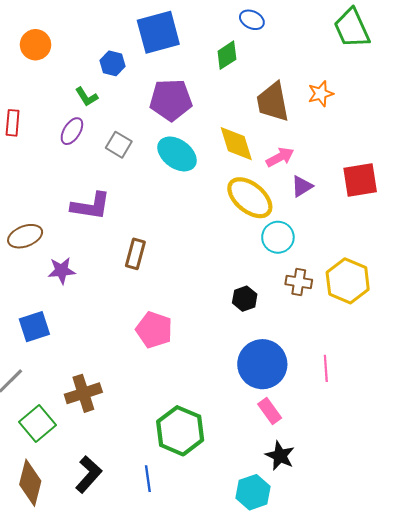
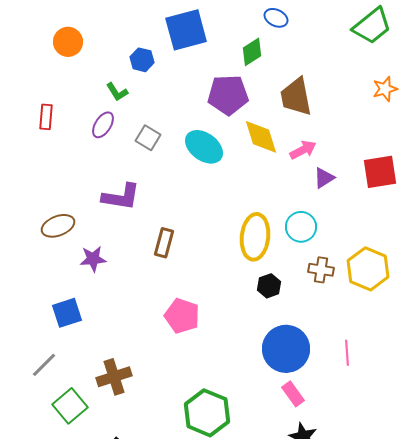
green trapezoid: (352, 28) -> (372, 26), turned -105
orange star: (321, 94) -> (385, 89), moved
purple pentagon: (171, 100) -> (228, 95), moved
yellow ellipse: (250, 198) -> (255, 237), moved, turned 57

